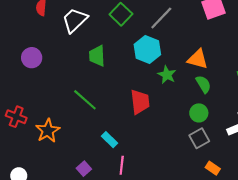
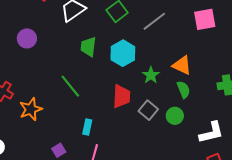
cyan hexagon: (147, 50) -> (123, 53), moved
gray square: (199, 138) -> (148, 110), moved, turned -30
cyan rectangle: (110, 140) -> (87, 127), turned 49

